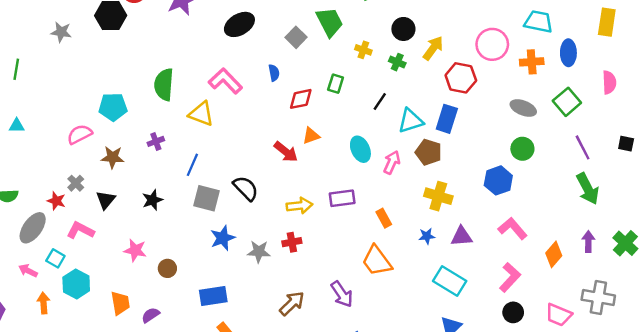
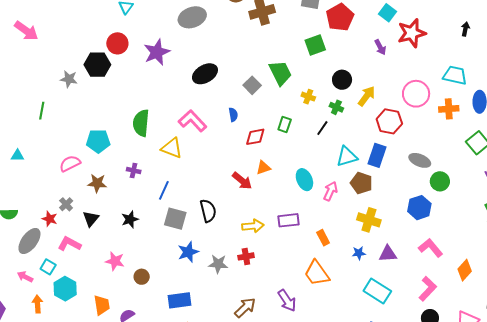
gray star: (61, 32) -> (69, 79), moved
green line: (16, 69) -> (42, 111), moved
black line: (380, 102) -> (322, 128), moved
gray ellipse: (523, 108) -> (420, 160), moved
purple cross: (156, 141) -> (134, 170), turned 32
black semicircle: (246, 188) -> (208, 211), turned 30

